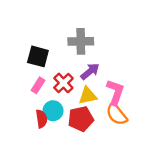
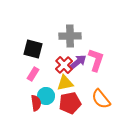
red cross: (63, 83) -> (64, 65), moved
pink L-shape: (115, 92) -> (96, 60), moved
yellow triangle: (88, 96) -> (65, 83), moved

